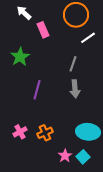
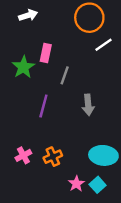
white arrow: (24, 13) -> (28, 15), turned 119
pink rectangle: (43, 30) -> (46, 53), moved, turned 35
gray line: (73, 64) -> (65, 75), moved

